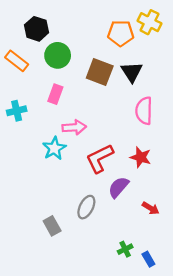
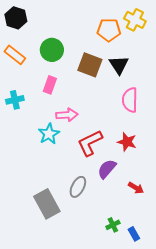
black hexagon: (37, 29) -> (16, 18), moved
gray rectangle: (52, 226) -> (47, 204), size x1.6

